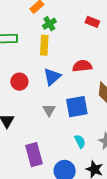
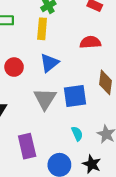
red semicircle: (82, 66) -> (90, 42), moved
gray triangle: (49, 110) -> (45, 99), size x1.6

